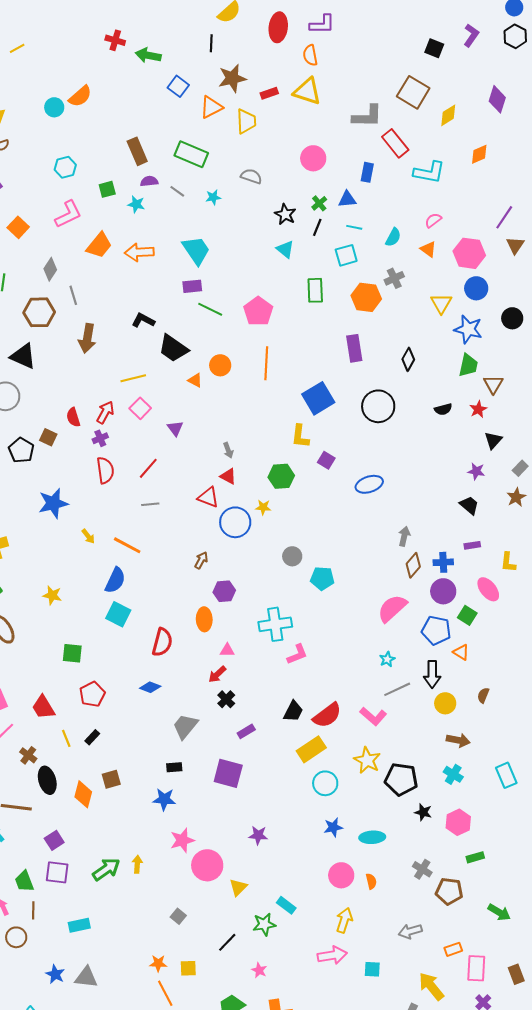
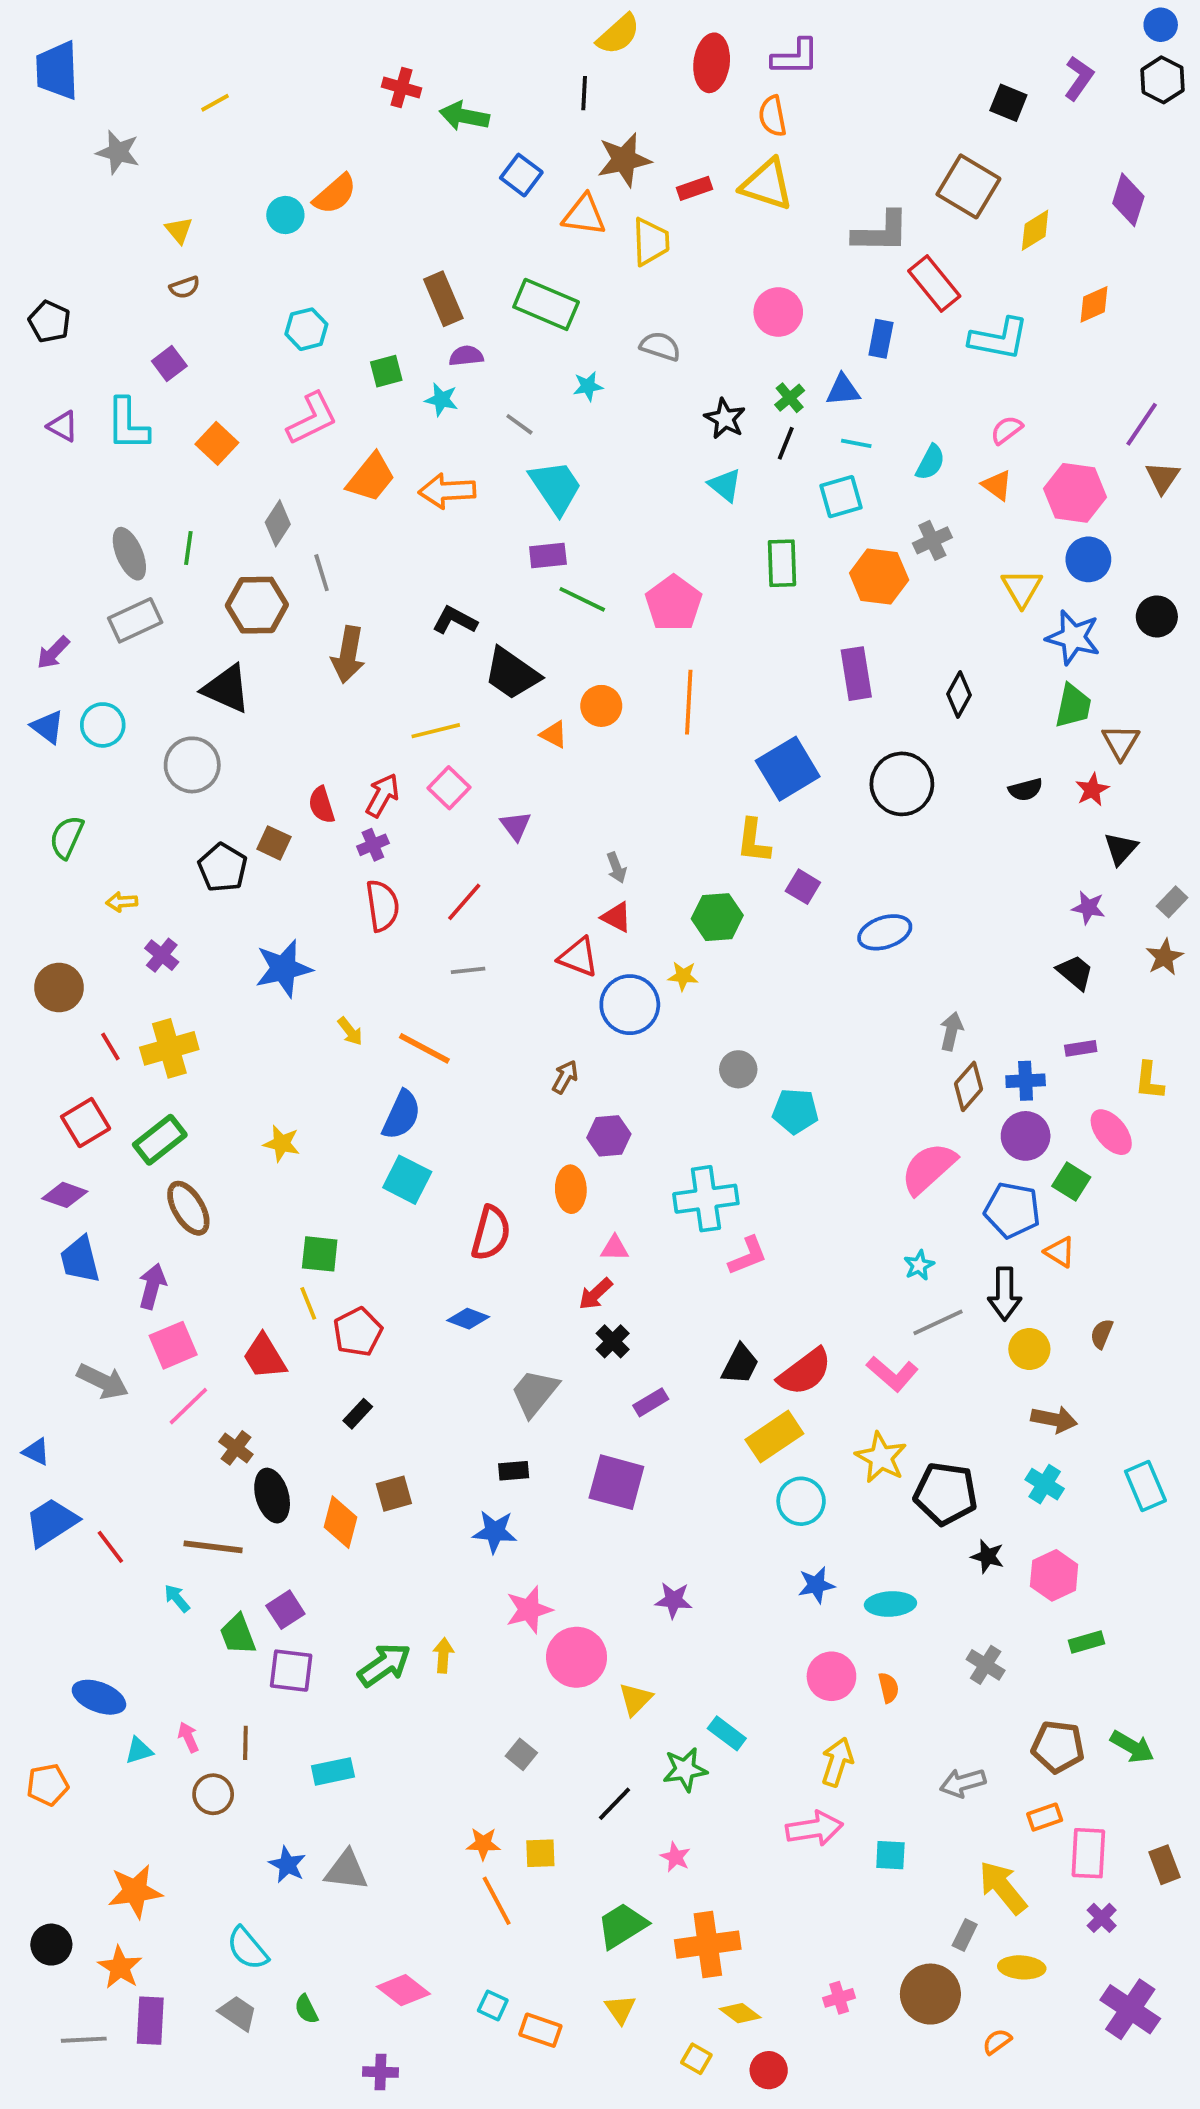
orange triangle: (211, 107) -> (584, 215), turned 35
gray line: (177, 191) -> (519, 424), moved
yellow line: (66, 738) -> (308, 1303), moved
green trapezoid: (24, 881) -> (238, 1634), moved
brown pentagon: (449, 891) -> (1058, 1747), moved

